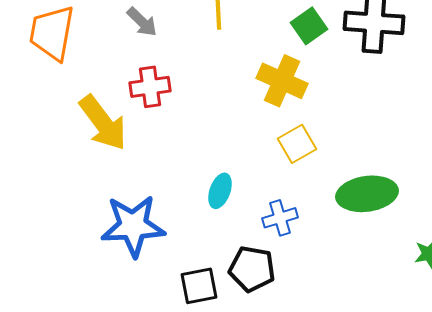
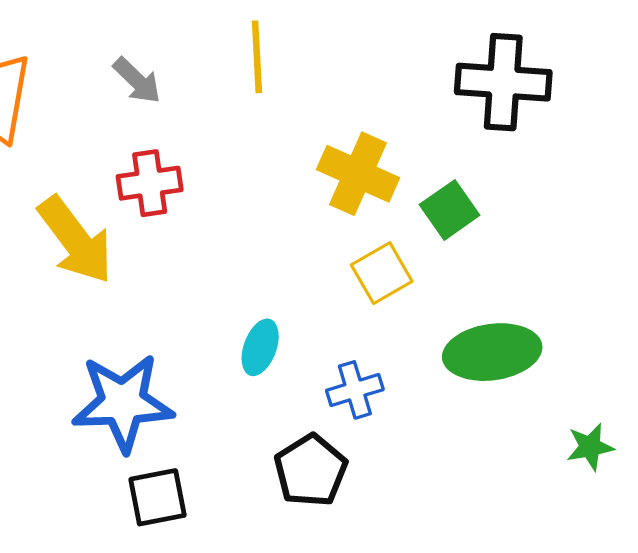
green square: (309, 26) -> (450, 210), moved
black pentagon: (252, 269) -> (311, 470), turned 30
black square: (199, 286) -> (158, 497), moved

